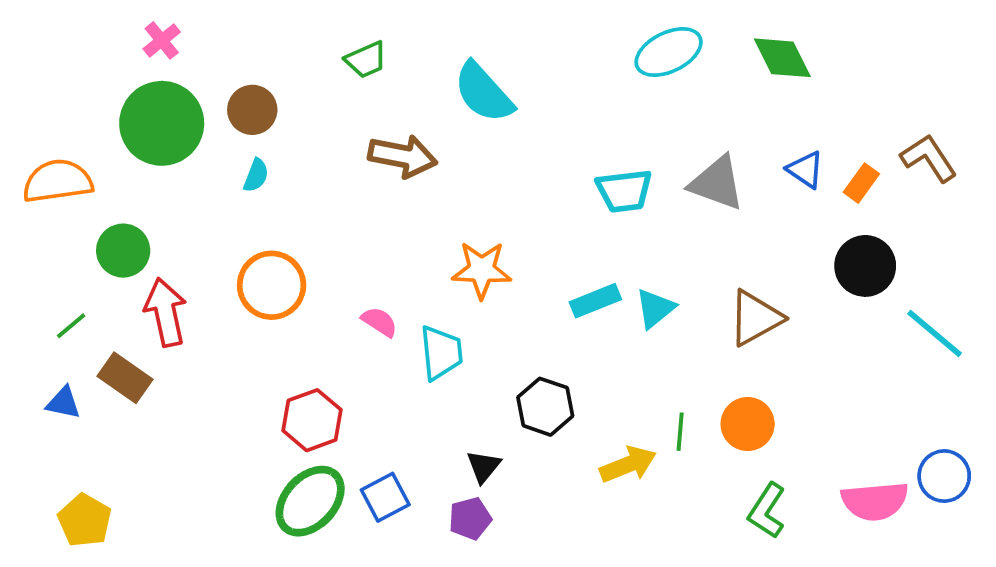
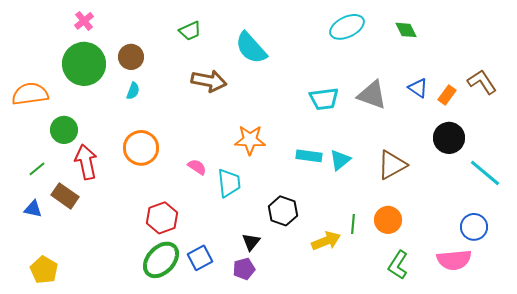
green diamond: (782, 58) -> (406, 30), size x0.7
cyan rectangle: (595, 301) -> (309, 156), turned 30
blue circle: (944, 476) -> (474, 227), moved

